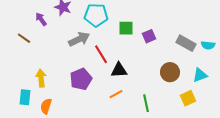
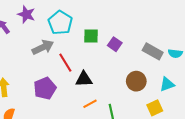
cyan pentagon: (96, 15) -> (60, 23), turned 30
purple square: (149, 36) -> (115, 44), turned -32
orange line: (116, 94) -> (90, 104), moved

